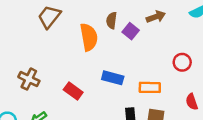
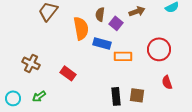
red circle: (182, 62) -> (159, 49), size x1.5
blue rectangle: (113, 78) -> (102, 43), moved
orange rectangle: (150, 87) -> (123, 56), moved

